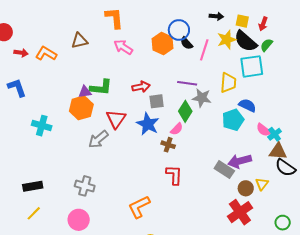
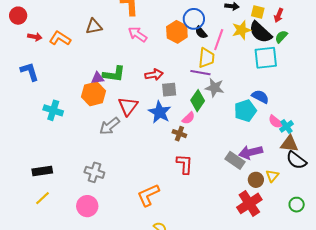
yellow trapezoid: (228, 83) -> (206, 58), moved
green circle: (283, 223) -> (297, 205), moved

